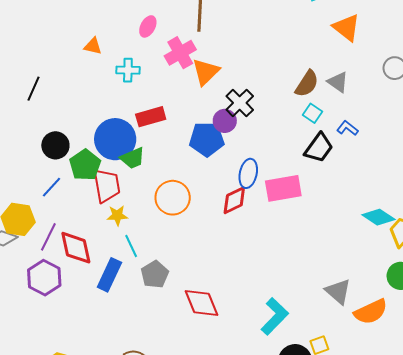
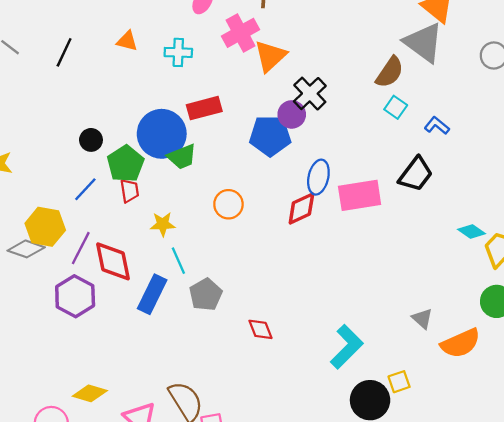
orange triangle: (93, 46) -> (127, 41), moved
gray triangle: (338, 82) -> (423, 43), moved, size x1.6
black line: (33, 89) -> (64, 52), moved
black circle: (55, 145) -> (91, 140), size x0.7
black trapezoid: (319, 148) -> (416, 174), moved
red trapezoid: (107, 186) -> (130, 191), moved, size x0.6
orange circle: (173, 198) -> (228, 204), size x0.7
cyan diamond: (378, 217) -> (472, 231), size x0.7
gray triangle: (338, 291) -> (422, 319), size x0.7
red diamond: (201, 303) -> (260, 329), size x0.6

